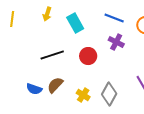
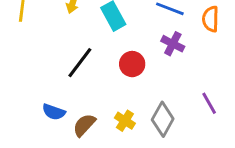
black line: (52, 55) -> (80, 63), turned -35
brown semicircle: (55, 85) -> (84, 125), moved

